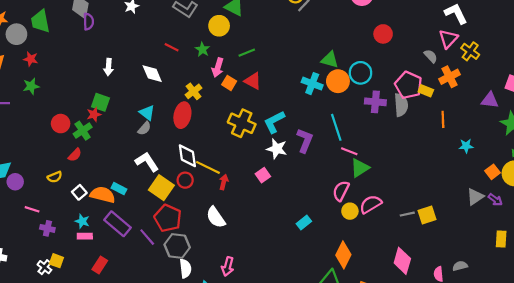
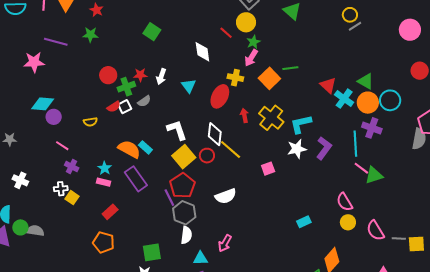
yellow circle: (219, 26) -> (246, 22), moved
green line: (247, 53) -> (290, 68), moved
white arrow: (108, 67) -> (161, 77), moved
pink arrow: (218, 67) -> (251, 58), moved
red triangle: (253, 81) -> (328, 85), moved
orange square: (229, 83) -> (269, 78), size x1.5
yellow cross: (194, 91) -> (235, 78), turned 35
green square: (100, 102) -> (152, 32), moved
purple cross: (375, 102) -> (372, 128), moved
gray semicircle: (144, 128) -> (144, 101), moved
white star: (277, 149) -> (297, 149), turned 30
green triangle: (360, 168) -> (374, 175), moved
pink square: (263, 175) -> (268, 169), moved
red arrow: (224, 182) -> (244, 115), moved, turned -40
pink semicircle: (341, 191) -> (345, 202), turned -72
white square: (79, 192) -> (125, 107), moved
pink semicircle: (371, 204) -> (375, 231), moved, turned -105
white semicircle: (216, 217) -> (226, 196), turned -90
purple line: (147, 237) -> (169, 198), moved
white cross: (44, 267) -> (61, 189), moved, turned 32

